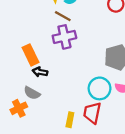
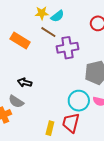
purple cross: (64, 37) -> (67, 48), moved
orange rectangle: (30, 55) -> (20, 41), moved, turned -36

